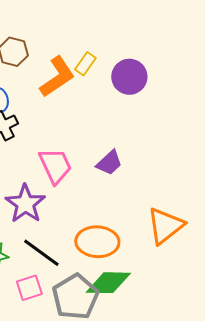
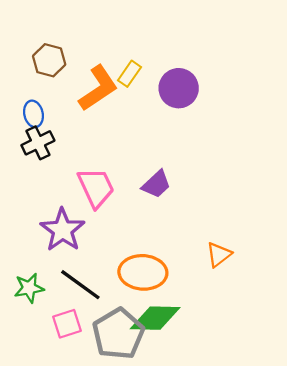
orange triangle: (165, 226) -> (219, 255), size x0.6

